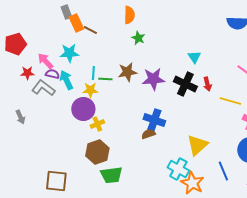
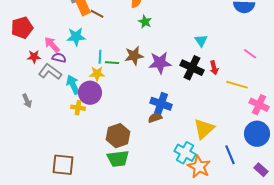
cyan arrow: (66, 80) -> (73, 85), moved
yellow cross: (97, 124) -> (78, 108), moved, turned 32
brown hexagon: (97, 152) -> (118, 136), moved

